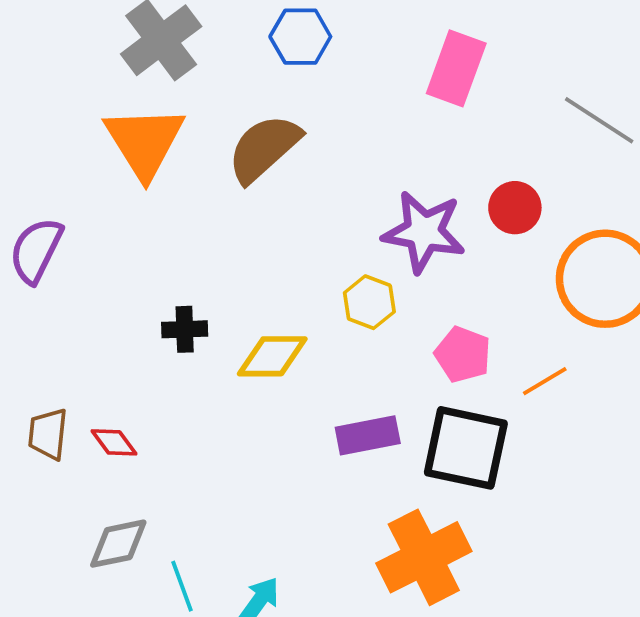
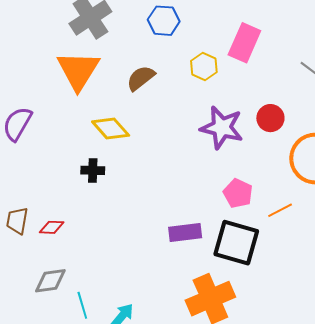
brown semicircle: (264, 148) -> (141, 78), size x0.7
yellow hexagon: (369, 302) -> (204, 67), moved
yellow diamond: (272, 356) -> (111, 128), moved, turned 45
red diamond: (114, 442) -> (52, 227), turned -55

